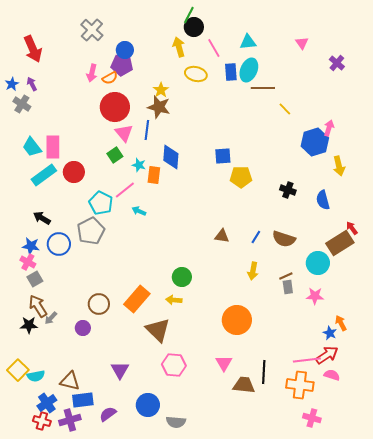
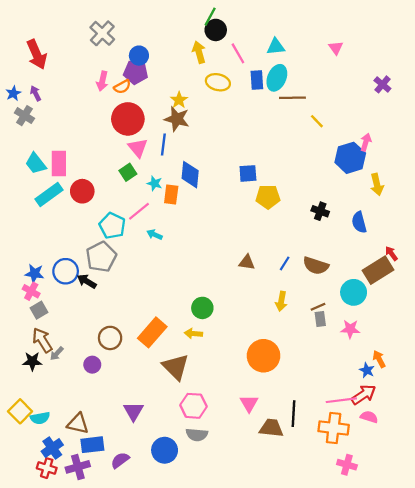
purple cross: (337, 63) -> (382, 84), moved
black arrow: (42, 218) -> (87, 281), moved
gray semicircle: (176, 422) -> (197, 435), moved

